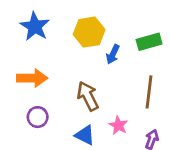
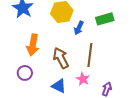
orange arrow: (32, 78) -> (33, 45), moved, turned 100
brown line: (149, 92) -> (90, 55), moved

